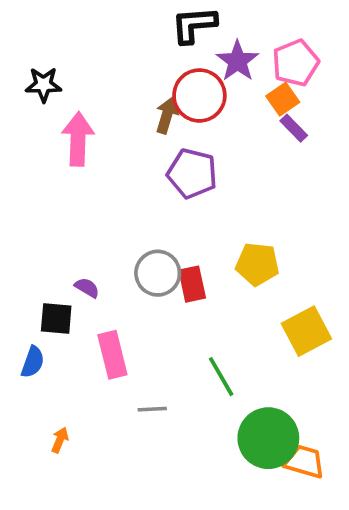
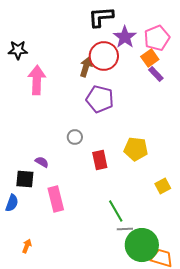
gray circle: (158, 273) -> (75, 137), moved, size x0.6
yellow square: (306, 331) -> (163, 186), size x0.6
gray line: (152, 409) -> (125, 229), moved

